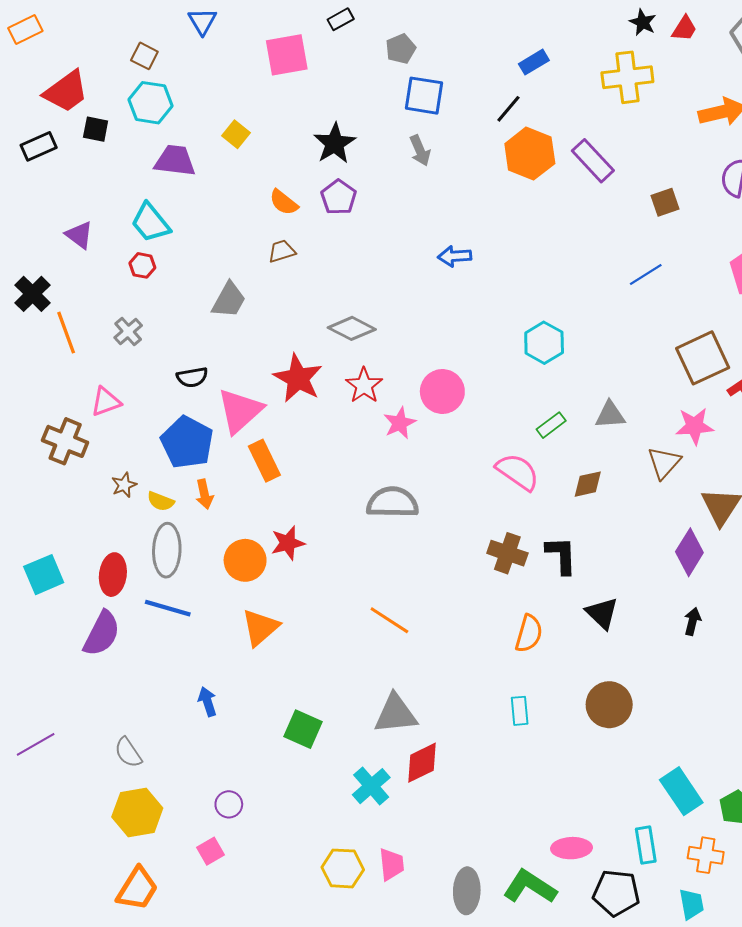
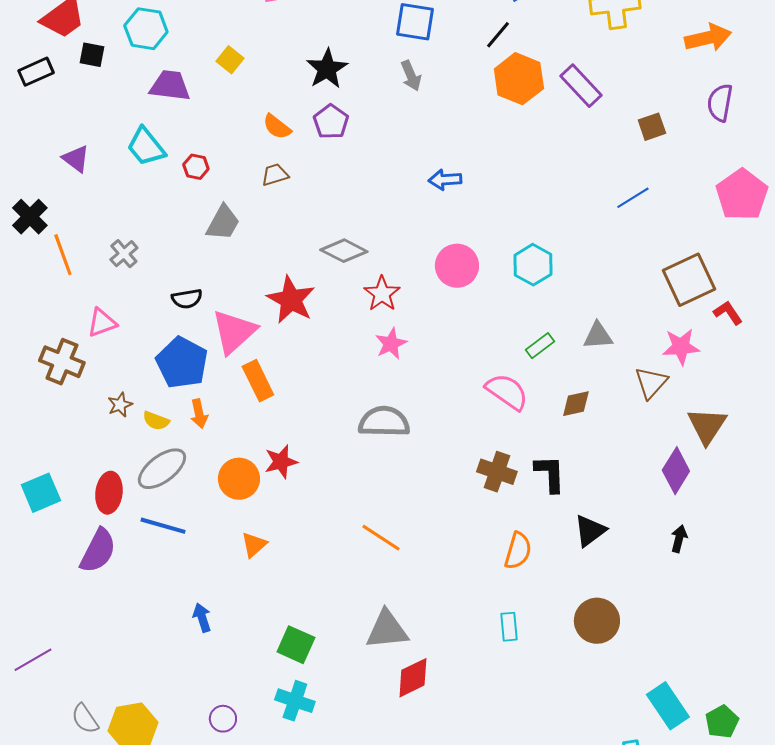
red hexagon: (142, 265) -> (196, 167), moved
red star: (364, 385) -> (382, 294), moved
pink circle: (442, 392) -> (457, 266), moved
gray ellipse: (167, 550) -> (162, 469), turned 51
black triangle: (602, 613) -> (590, 531), turned 39
orange triangle: (260, 627) -> (254, 545), size x0.7
gray semicircle: (128, 753) -> (85, 719), moved
cyan cross: (371, 786) -> (295, 701), moved, turned -30

